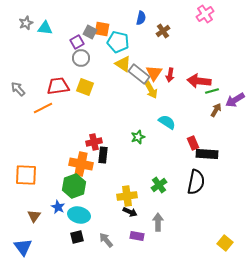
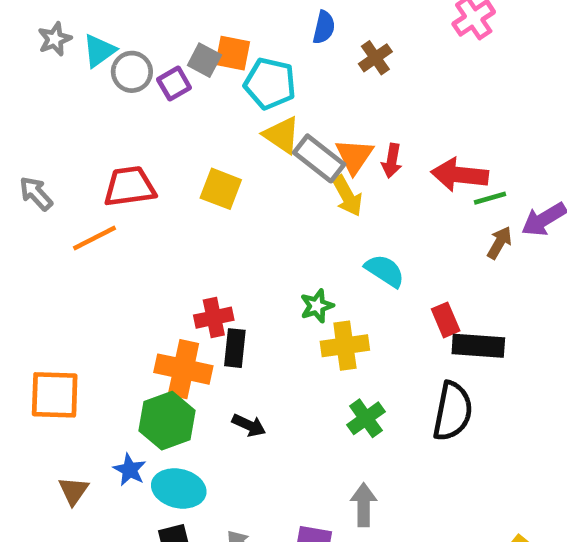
cyan triangle: (45, 28) -> (99, 51), turned -42
gray circle: (81, 58) -> (132, 72), moved
yellow square: (85, 87) -> (221, 189), moved
yellow cross: (127, 196) -> (345, 346), moved
black arrow: (130, 212) -> (249, 425), moved

